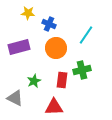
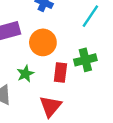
orange circle: (56, 48) -> (43, 42), moved
red triangle: (54, 107) -> (50, 106), turned -48

